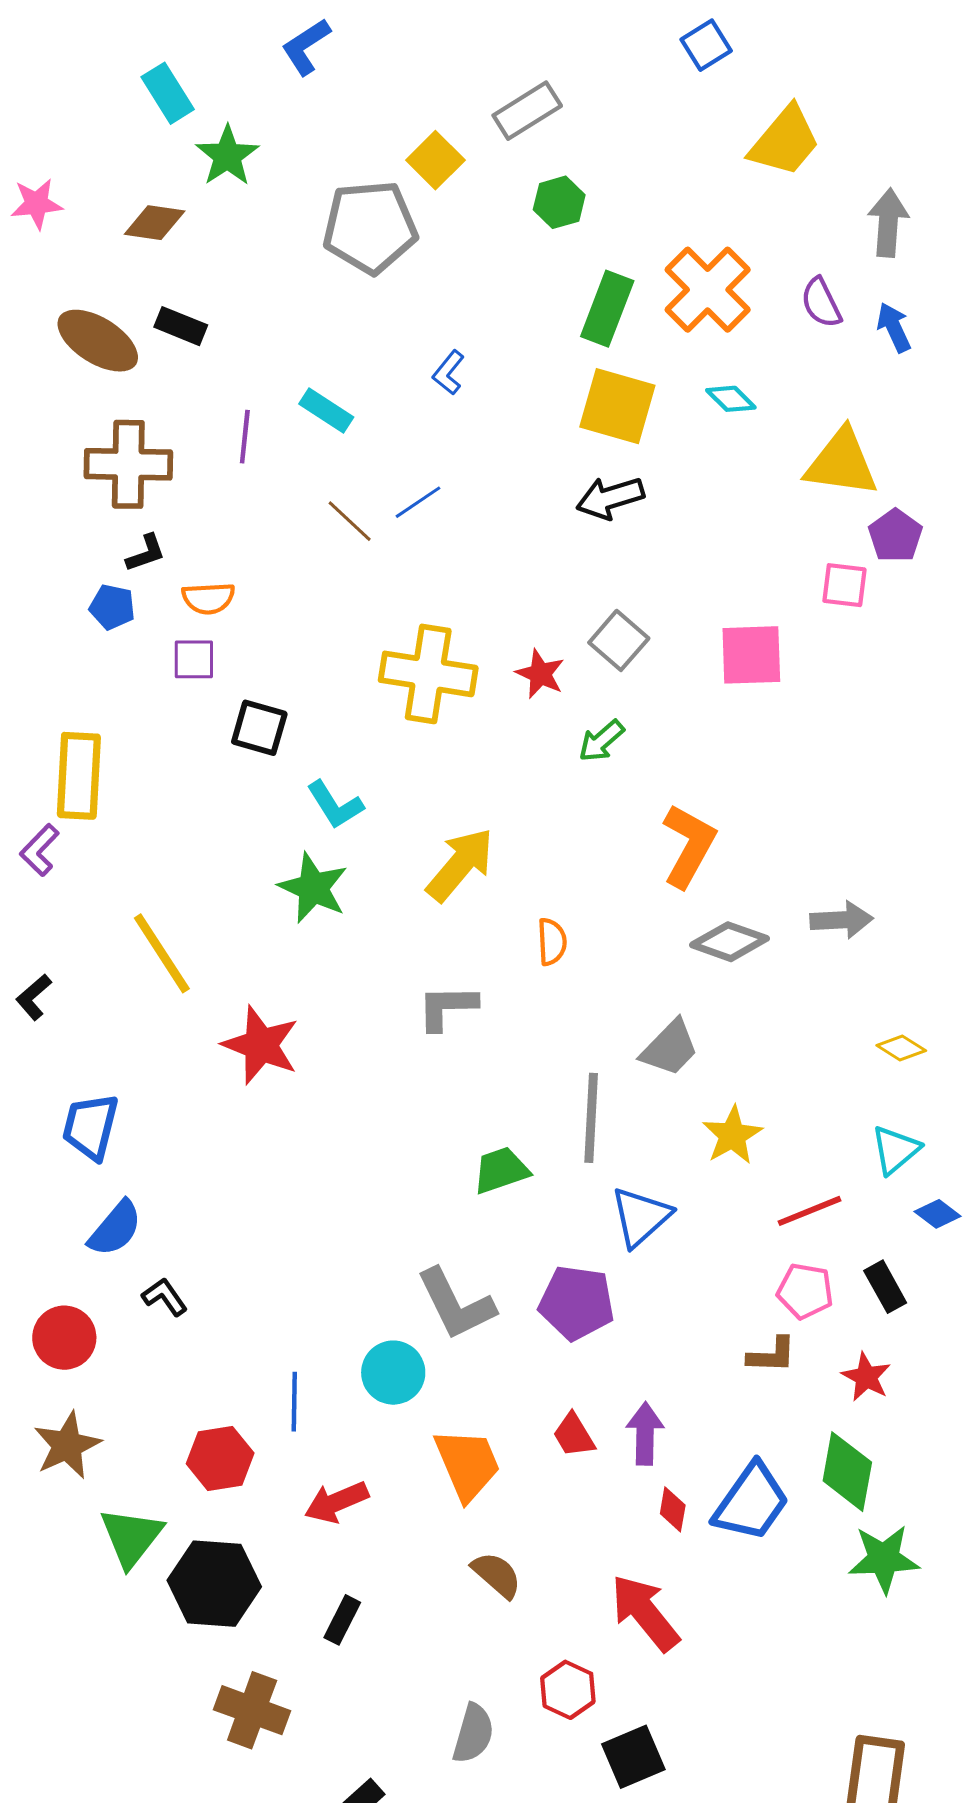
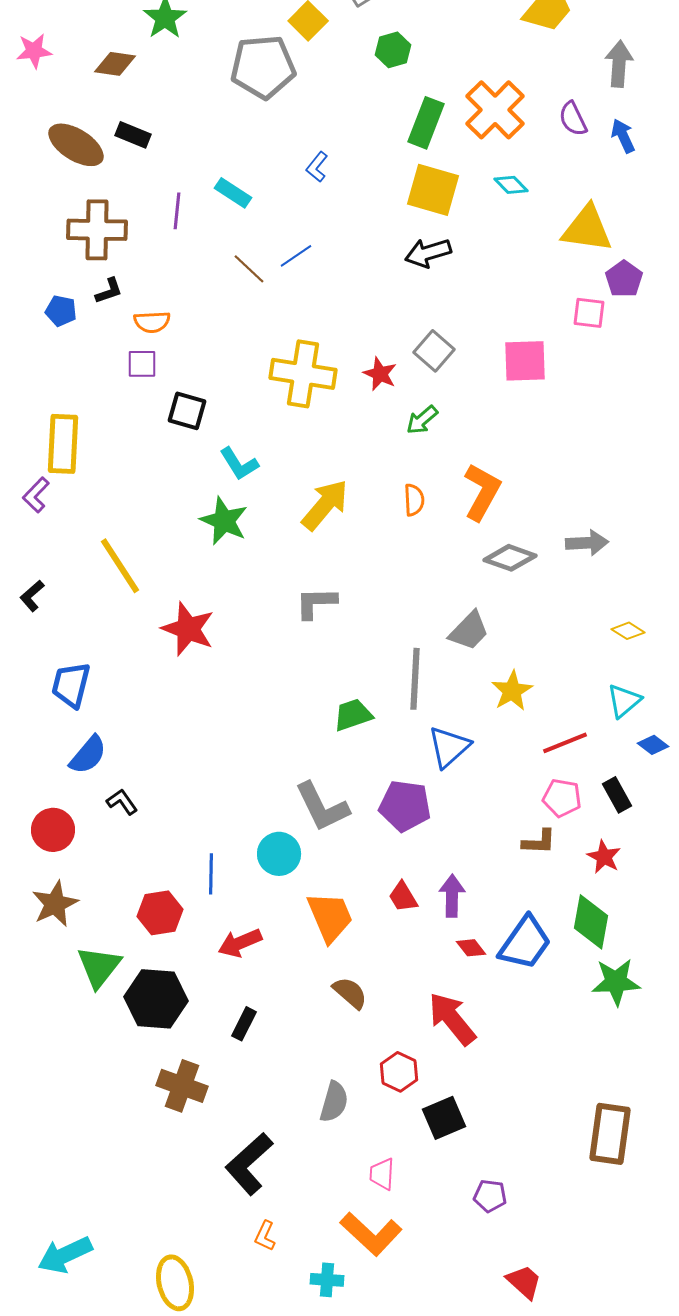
blue pentagon: (112, 607) -> (61, 311), moved
orange semicircle: (552, 942) -> (414, 500), moved
red diamond: (673, 1509) -> (471, 948), turned -48

